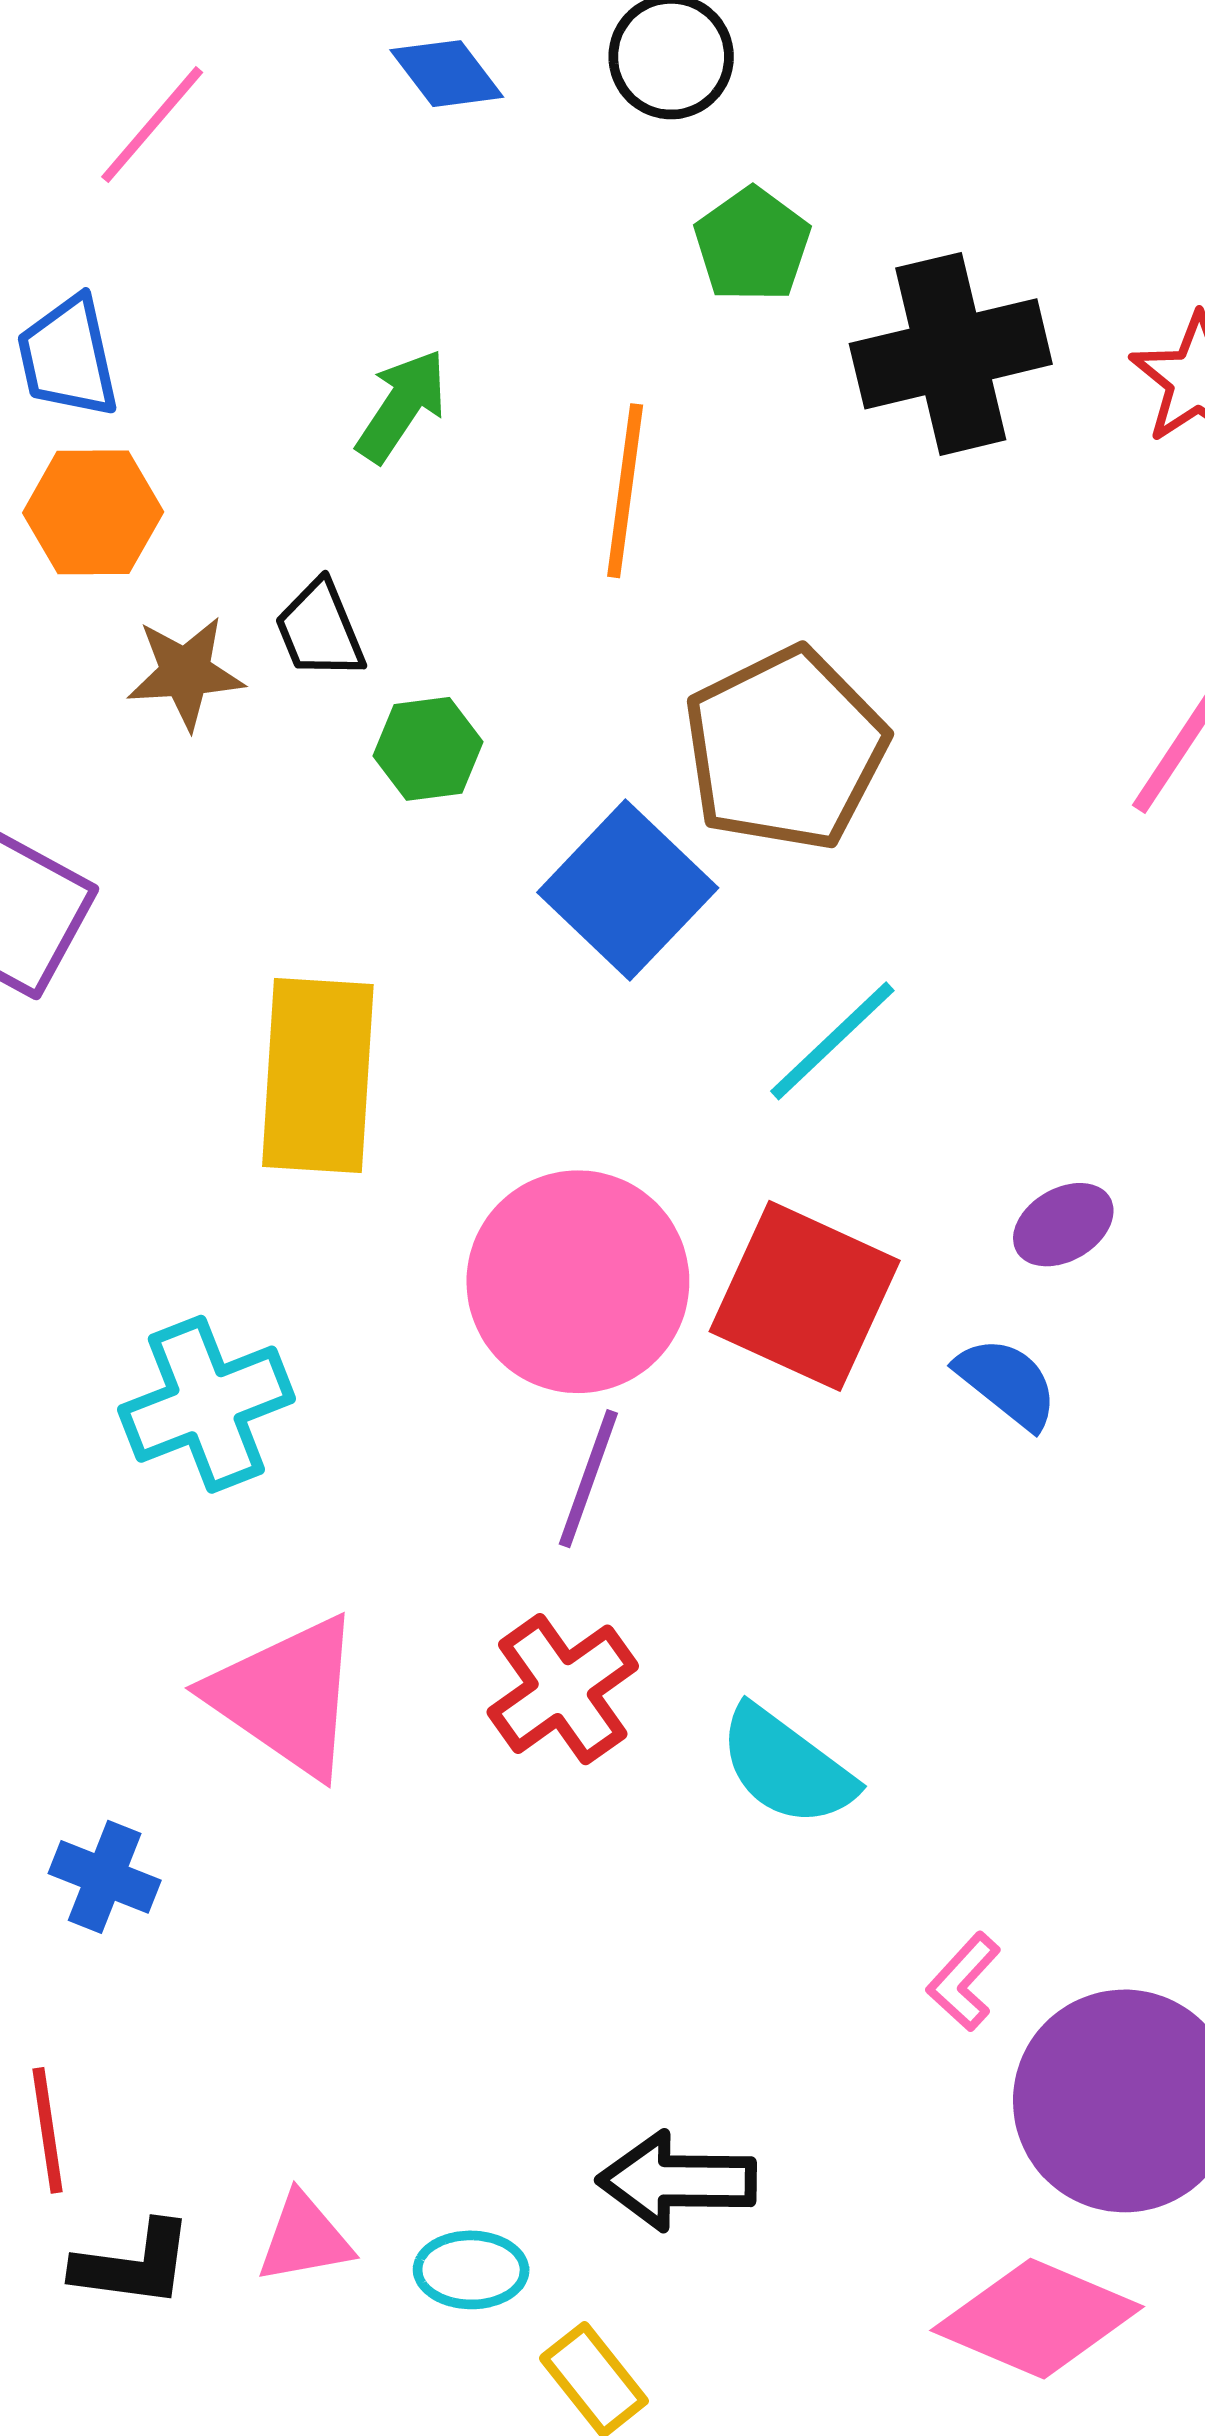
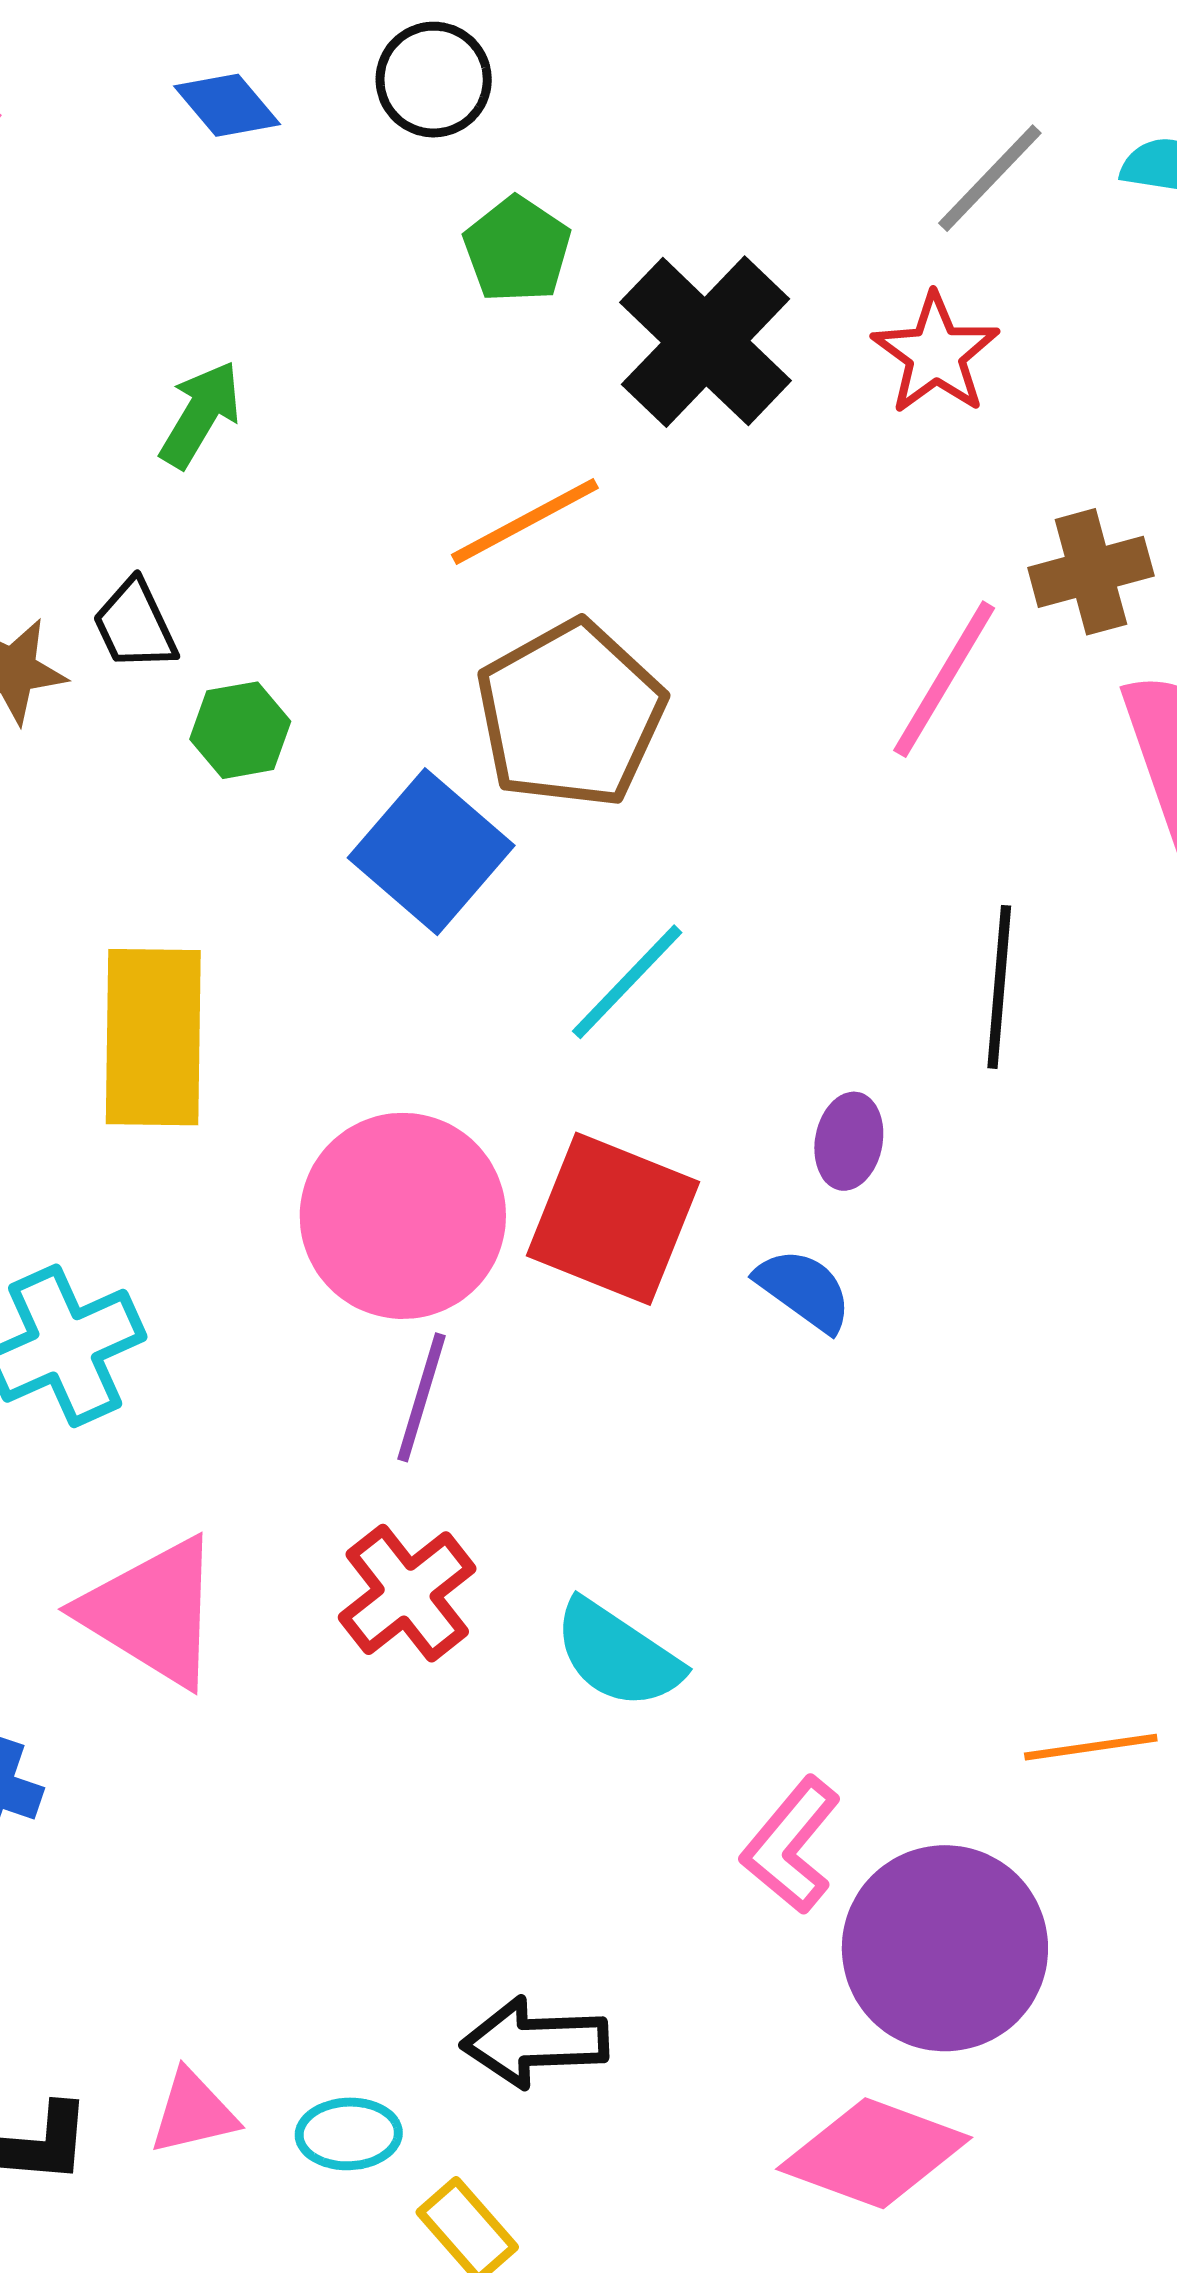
black cross: (951, 354) -> (706, 342), turned -30
orange line: (625, 491) -> (525, 521), moved, turned 57
purple ellipse: (1063, 1225) -> (849, 1141), turned -46
pink L-shape: (964, 1982) -> (791, 1845), size x1.5

